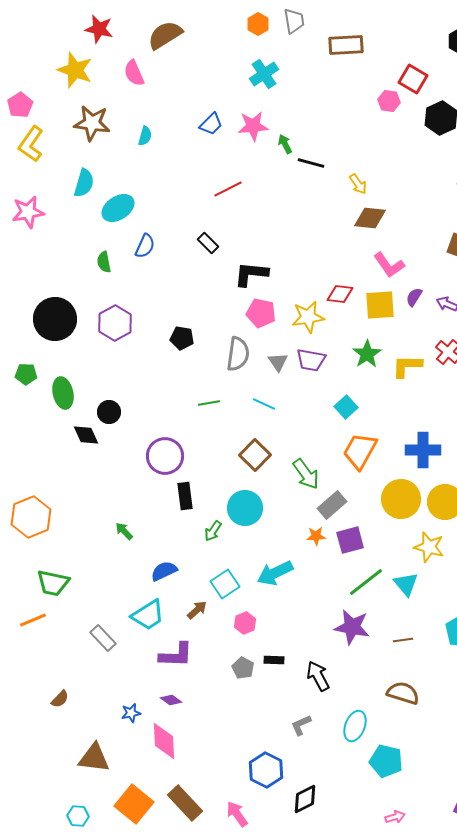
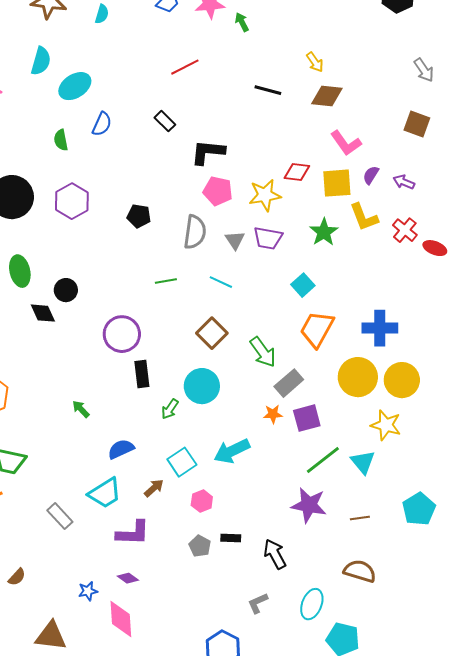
black line: (311, 163) -> (268, 90), moved
yellow L-shape: (407, 366) -> (364, 217), moved, turned -112

